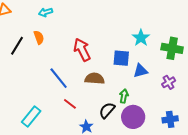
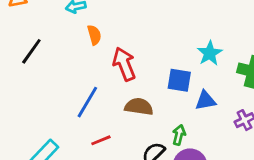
orange semicircle: (39, 37) -> (94, 35), moved
blue line: (59, 78) -> (87, 102), turned 65
red line: (70, 104) -> (101, 140), turned -64

